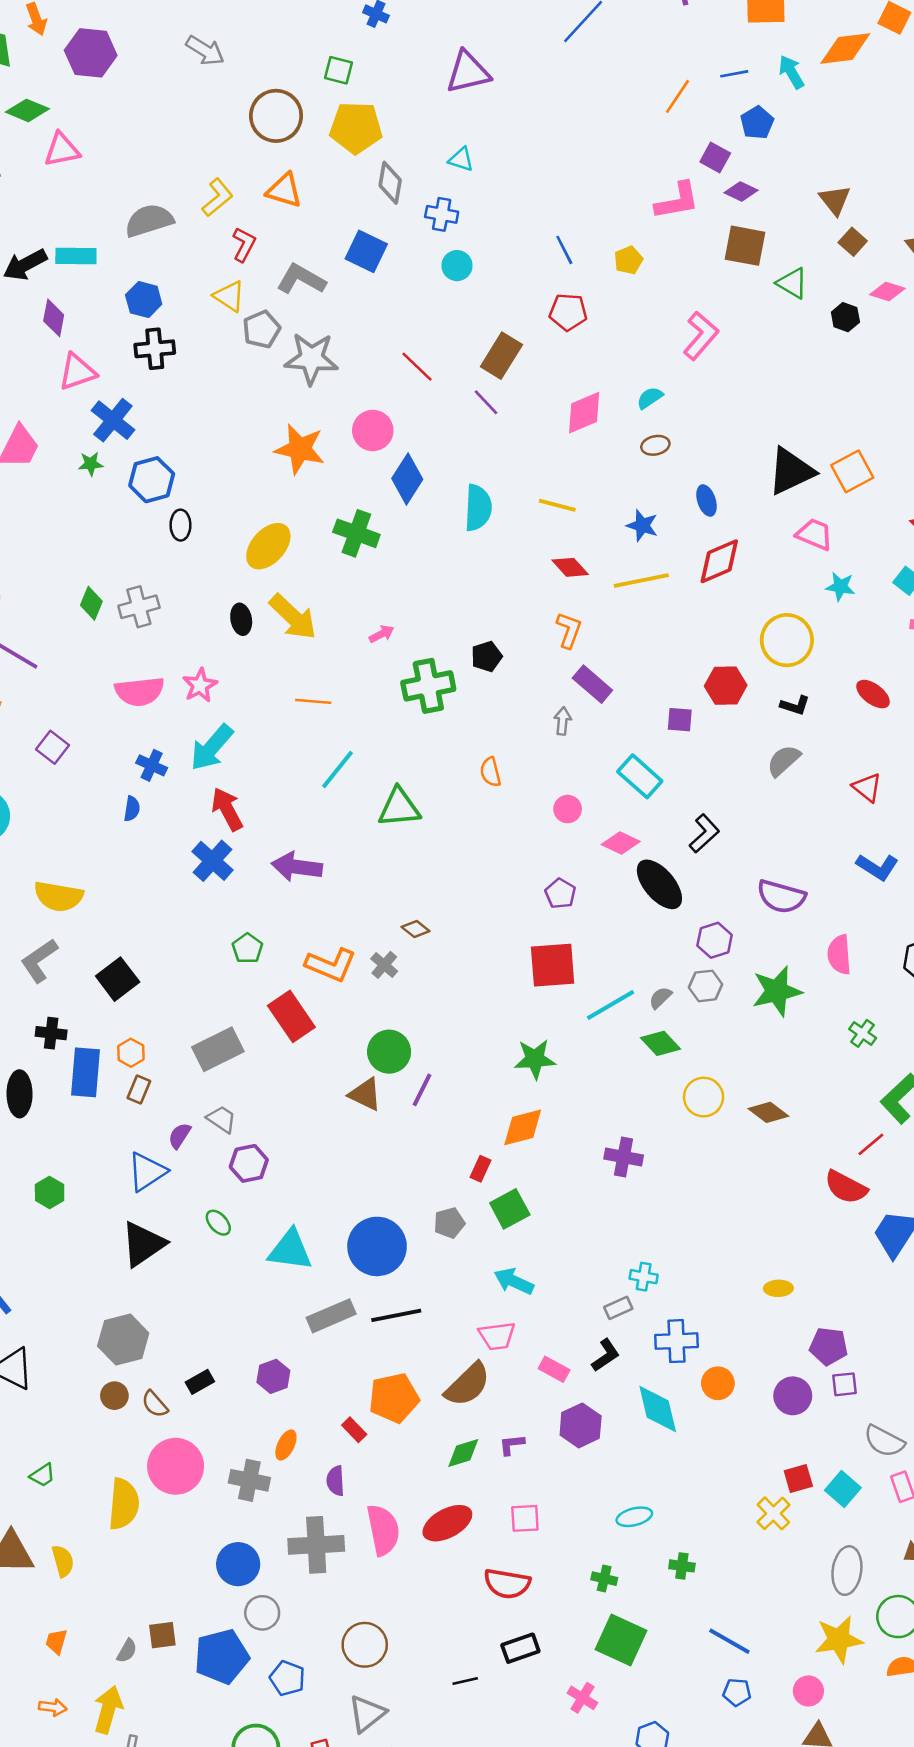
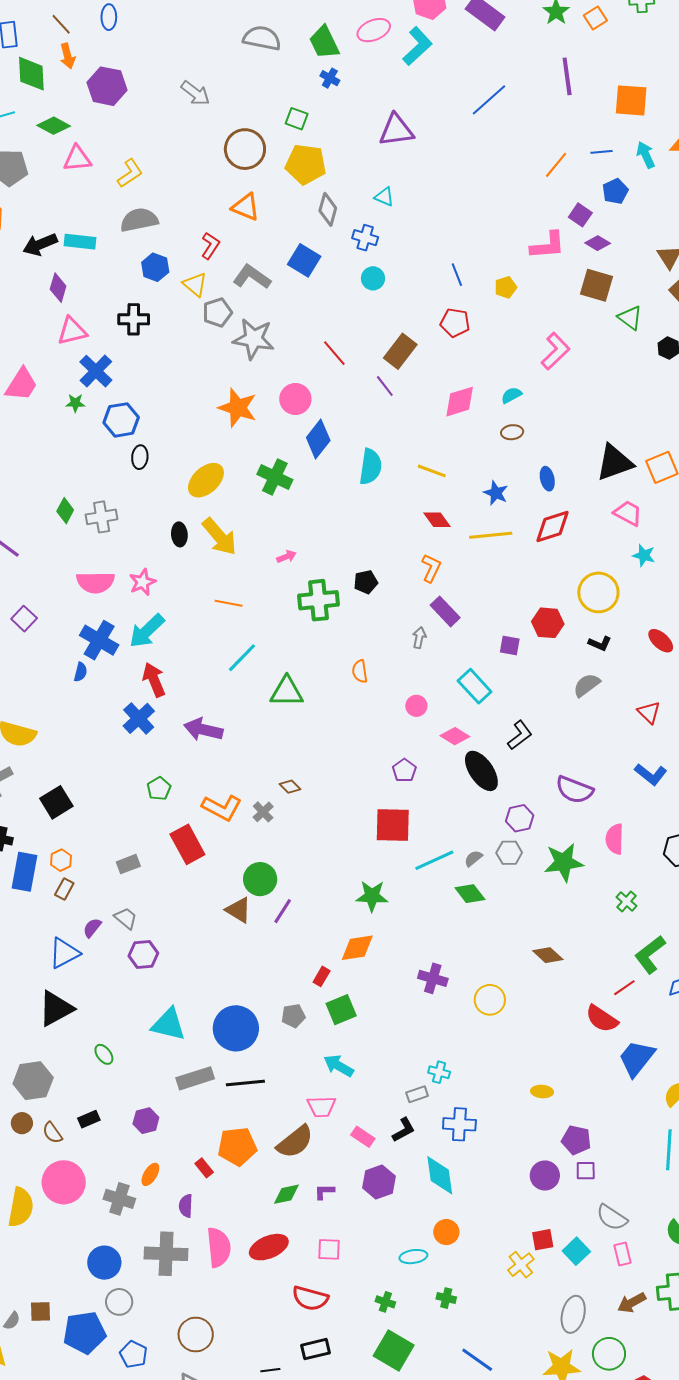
yellow L-shape: (217, 197) -> (130, 173), moved
blue hexagon: (144, 300) -> (155, 267), moved
blue cross: (152, 765) -> (99, 640), size x1.6
gray rectangle: (218, 1049) -> (128, 864), size x0.6
yellow circle: (704, 1097) -> (490, 1000), moved
green ellipse: (218, 1223) -> (104, 1054), moved
orange circle: (718, 1383) -> (446, 1232), moved

